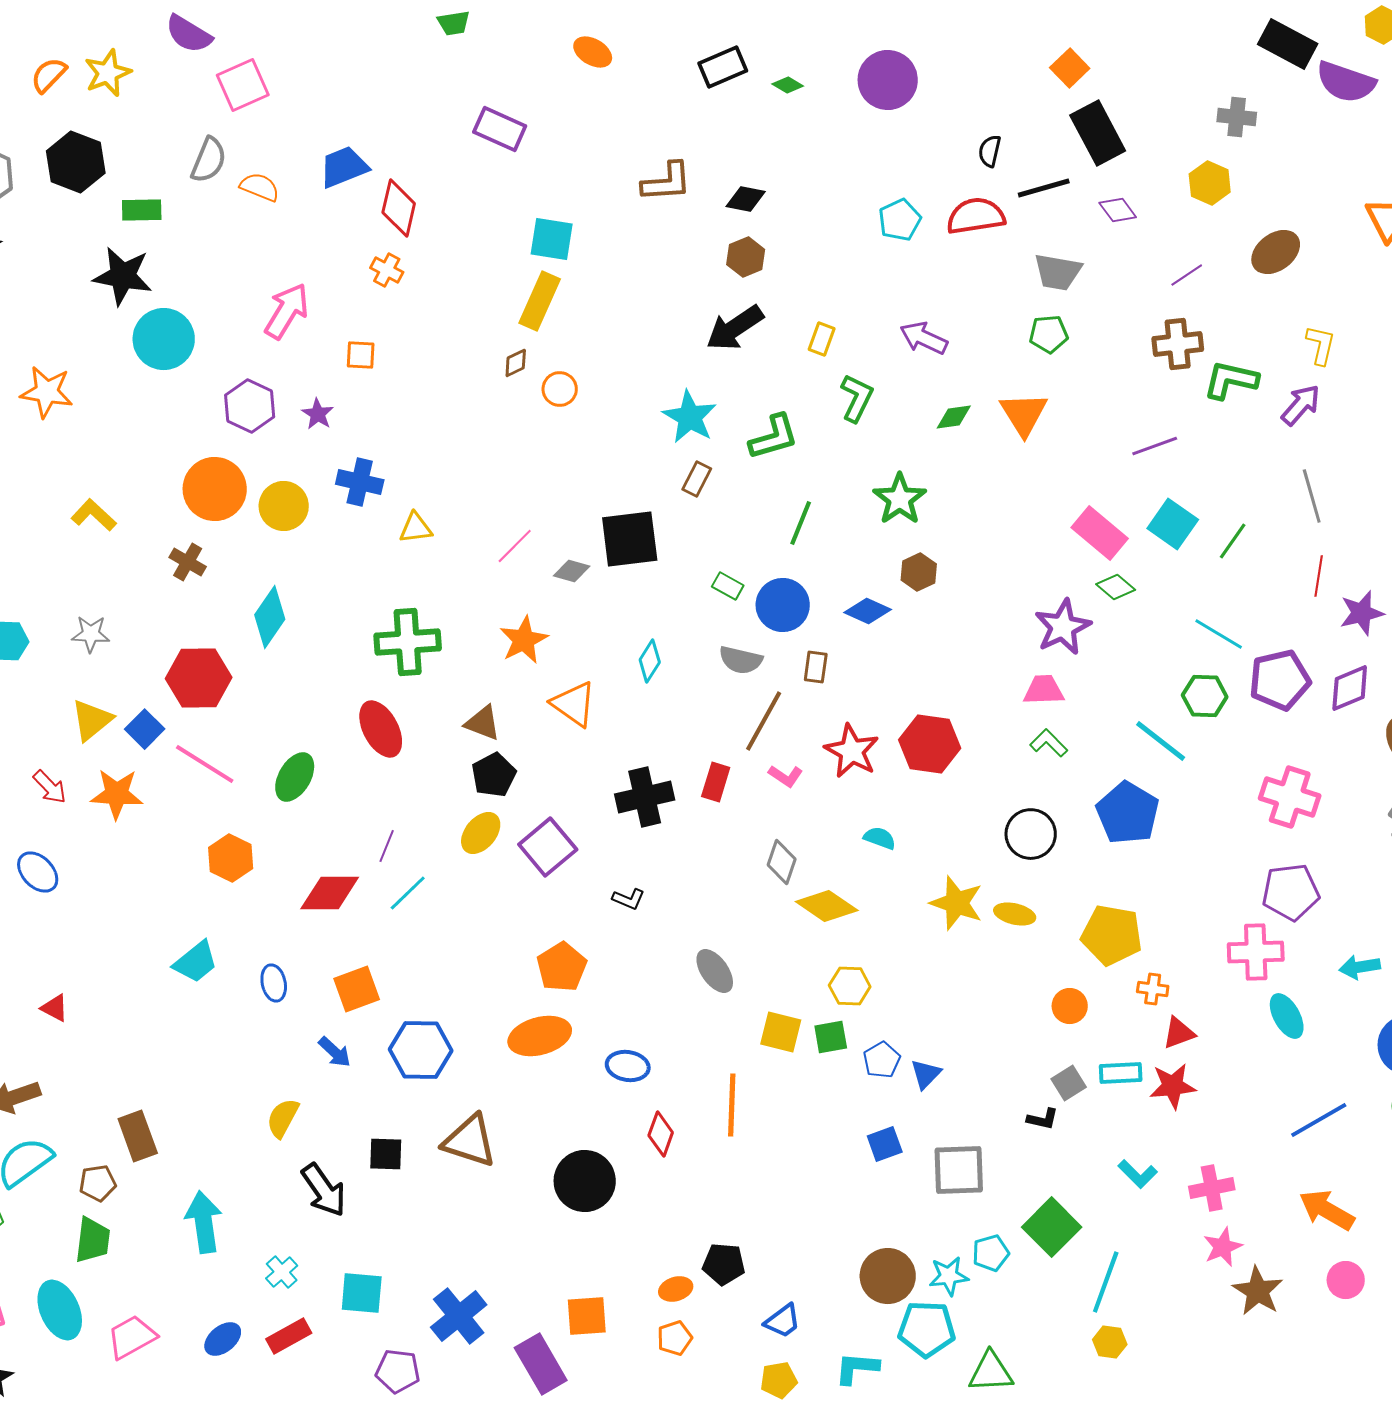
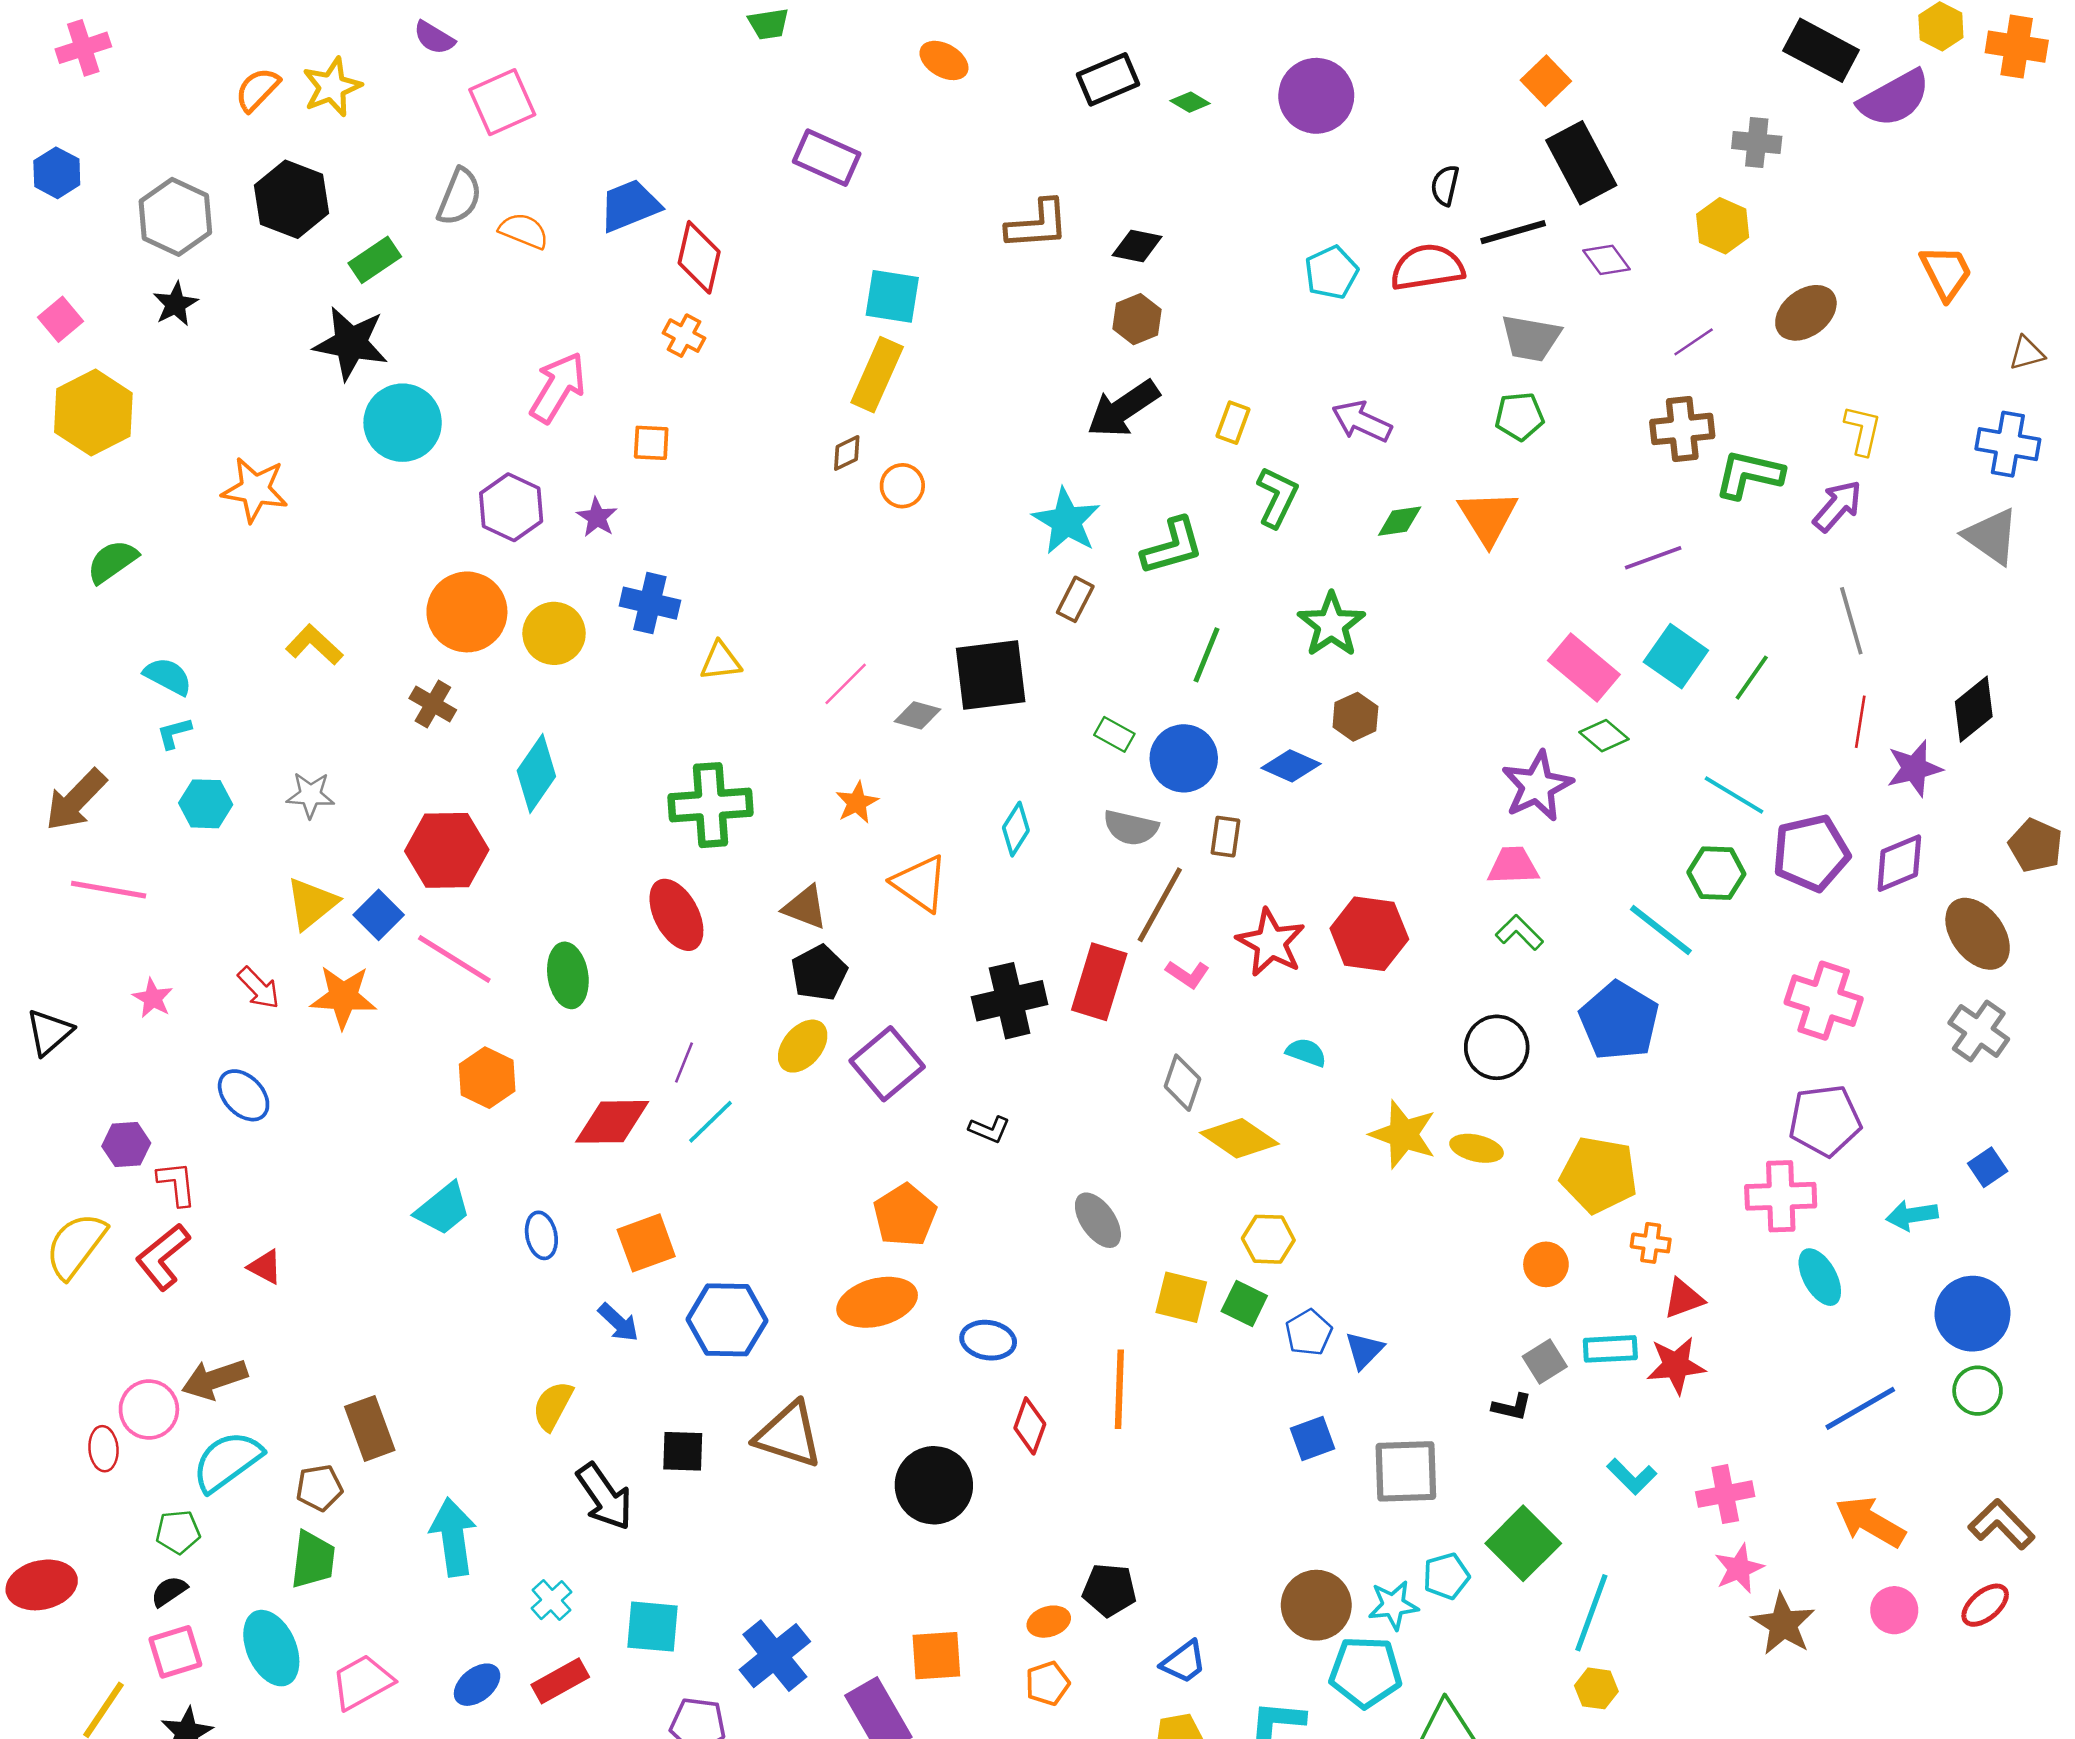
purple semicircle: (189, 34) -> (434, 38), size x0.7
purple semicircle: (1346, 82) -> (1894, 98), turned -48
green rectangle: (142, 210) -> (375, 260), turned -33
orange star: (524, 640) -> (857, 803), size x0.7
green ellipse: (295, 777) -> (568, 975), turned -39
red rectangle: (716, 782) -> (1099, 982), size x1.5
green square: (831, 1037) -> (1244, 1304), turned 36

